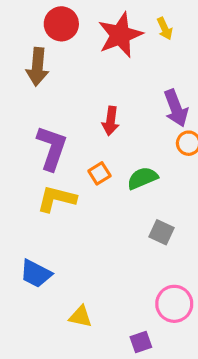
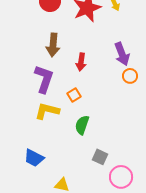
brown arrow: (37, 67) -> (53, 45), moved
green semicircle: (142, 178) -> (82, 125), moved, turned -48
gray square: (162, 232) -> (100, 157), moved

